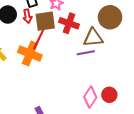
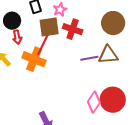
red arrow: (27, 16) -> (17, 37), moved
brown triangle: (93, 38) -> (108, 55), moved
red circle: (109, 95) -> (113, 100), size x1.6

